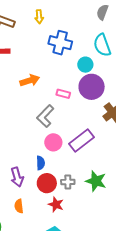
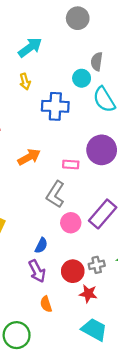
cyan circle: (85, 65) -> (82, 78), moved
blue semicircle: (41, 163) -> (41, 245), moved, turned 40

